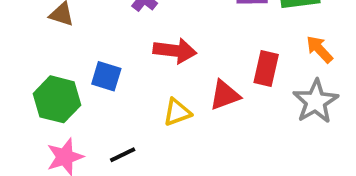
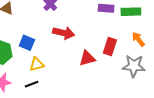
gray star: (316, 101) -> (134, 66), turned 30
yellow triangle: (177, 112) -> (37, 64), moved

